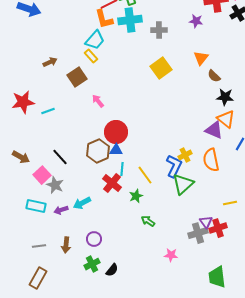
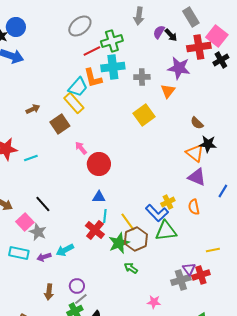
orange L-shape: (104, 19) -> (93, 78), moved
purple star: (196, 21) -> (179, 68), size x1.6
yellow rectangle: (91, 56) -> (74, 103), size x1.5
orange triangle: (201, 58) -> (168, 91), moved
orange triangle: (226, 119) -> (195, 153), moved
red circle: (116, 132) -> (99, 164), moved
brown hexagon: (98, 151) -> (136, 239), moved
orange semicircle: (211, 160) -> (194, 207), size x0.7
blue L-shape: (174, 166) -> (157, 213), turned 110
green triangle: (183, 184) -> (166, 231), turned 35
green star: (136, 196) -> (119, 243), size x1.5
gray line: (39, 246) -> (81, 299), moved, turned -32

